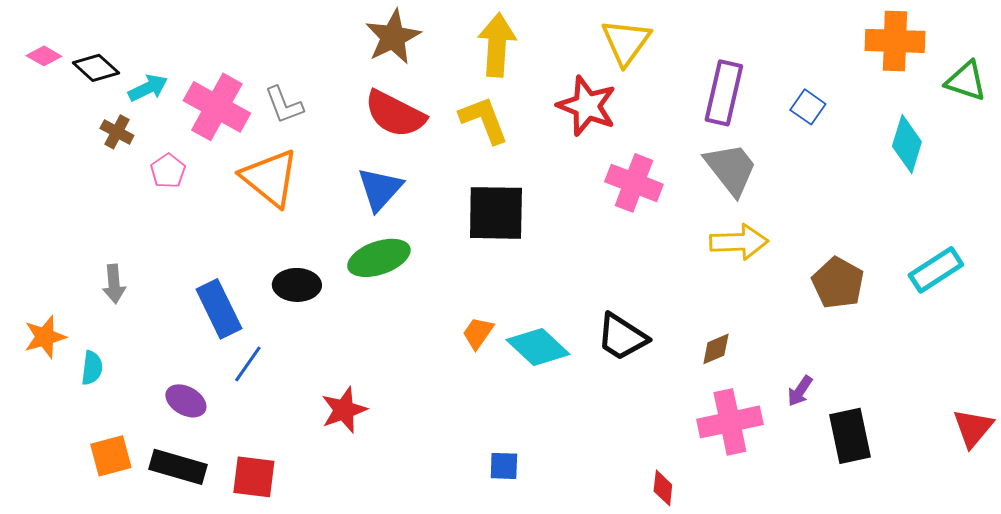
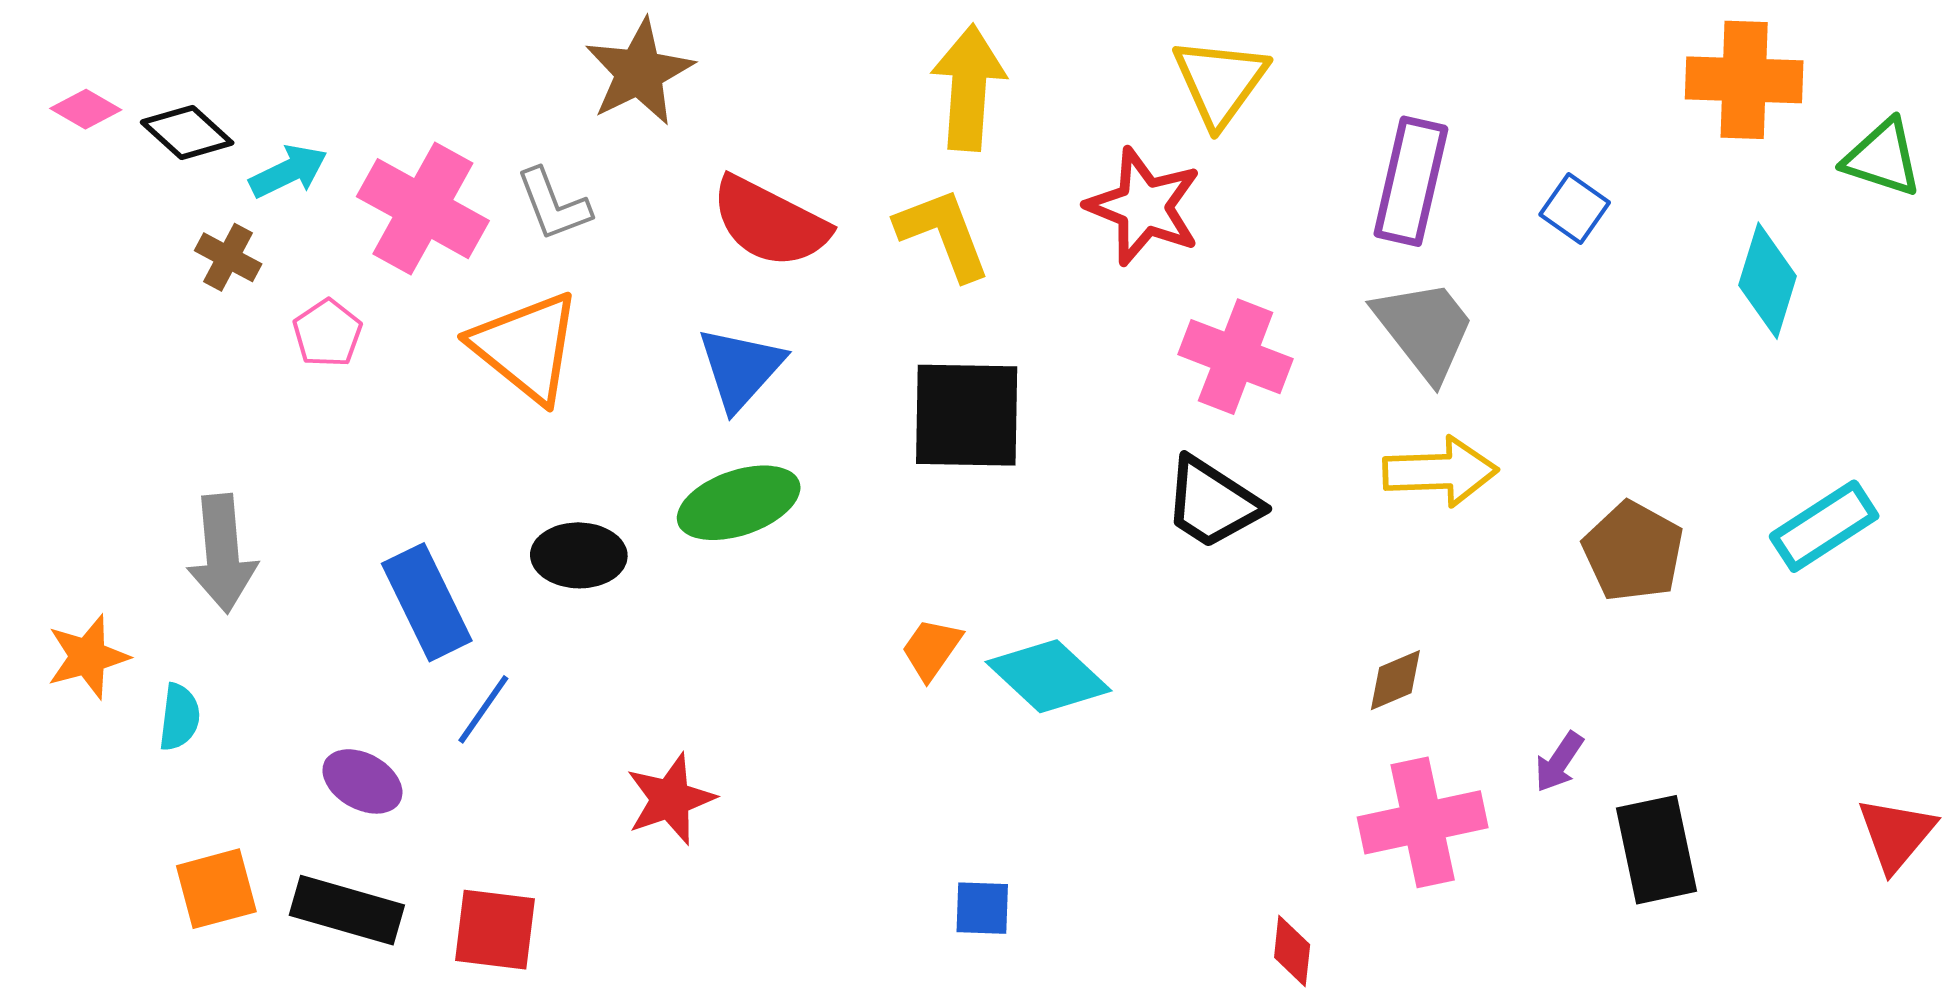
brown star: (393, 37) -> (639, 72), moved
gray arrow: (114, 284) -> (222, 553), size x1.5
black trapezoid: (622, 337) -> (1212, 503), moved

